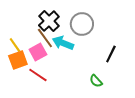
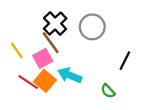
cyan arrow: (63, 43) -> (70, 75), moved
orange square: (18, 60) -> (45, 81), moved, turned -30
red line: (38, 75) -> (28, 82), moved

